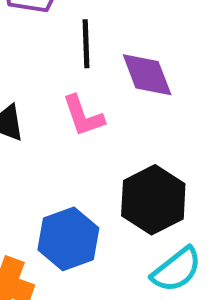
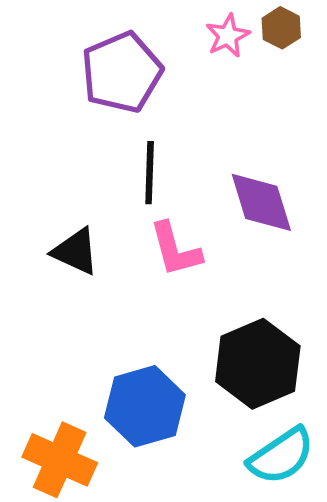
black line: (86, 44) -> (150, 173), moved

